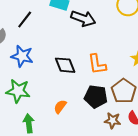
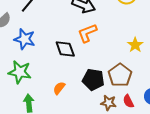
orange L-shape: (97, 64) -> (87, 33), moved, turned 75

